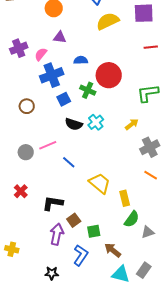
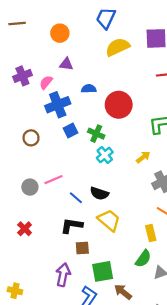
green cross: (88, 90) -> (96, 134), moved
black semicircle: (74, 124) -> (99, 193), moved
yellow rectangle: (125, 198) -> (151, 233), moved
black L-shape: (53, 203) -> (72, 226), moved
brown square: (74, 220) -> (82, 248), moved, turned 32
green square: (94, 231) -> (103, 271), size x1.5

